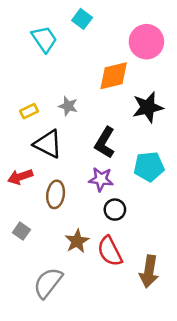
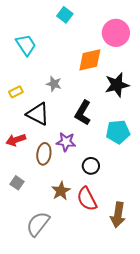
cyan trapezoid: (44, 39) -> (26, 45), moved
yellow rectangle: (29, 111) -> (16, 92), moved
purple star: (101, 179) -> (66, 142), moved

